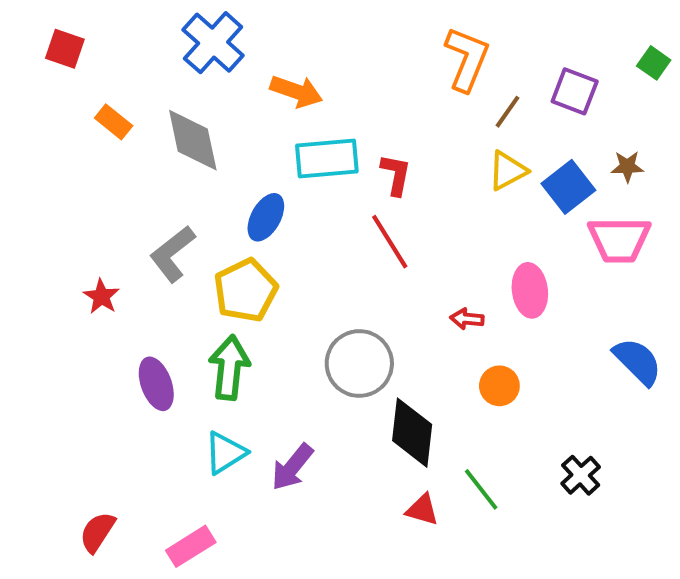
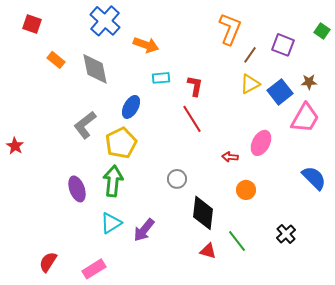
cyan rectangle: (327, 158) -> (161, 78), size x0.6
pink trapezoid: (619, 240) -> (305, 118), turned -60
pink ellipse: (530, 290) -> (261, 143), turned 35
red star: (101, 296) -> (15, 146), moved
gray circle: (359, 363) -> (177, 179), size x0.6

